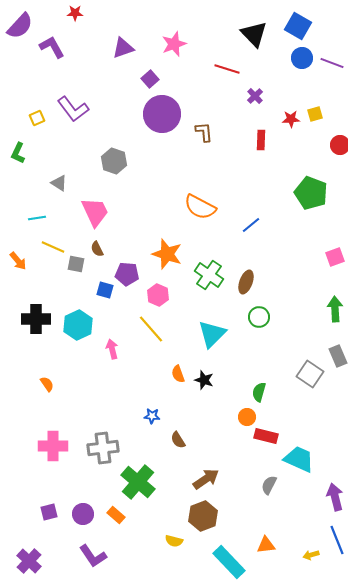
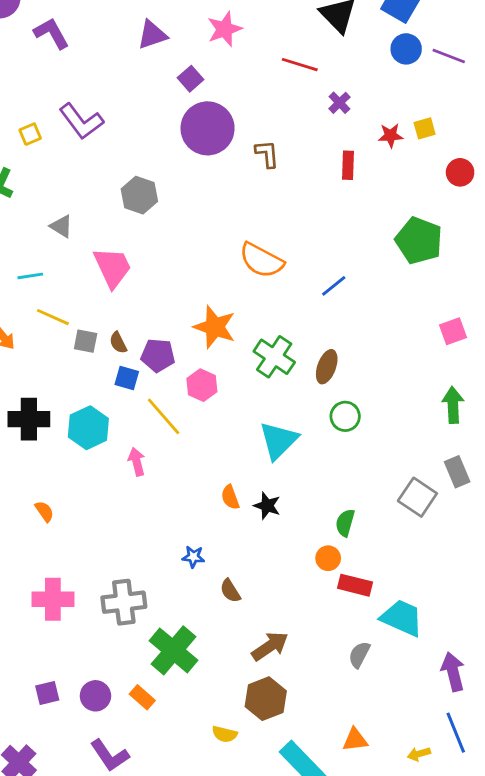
brown semicircle: (97, 249) -> (118, 343), moved
yellow line: (151, 329) -> (164, 416), moved

